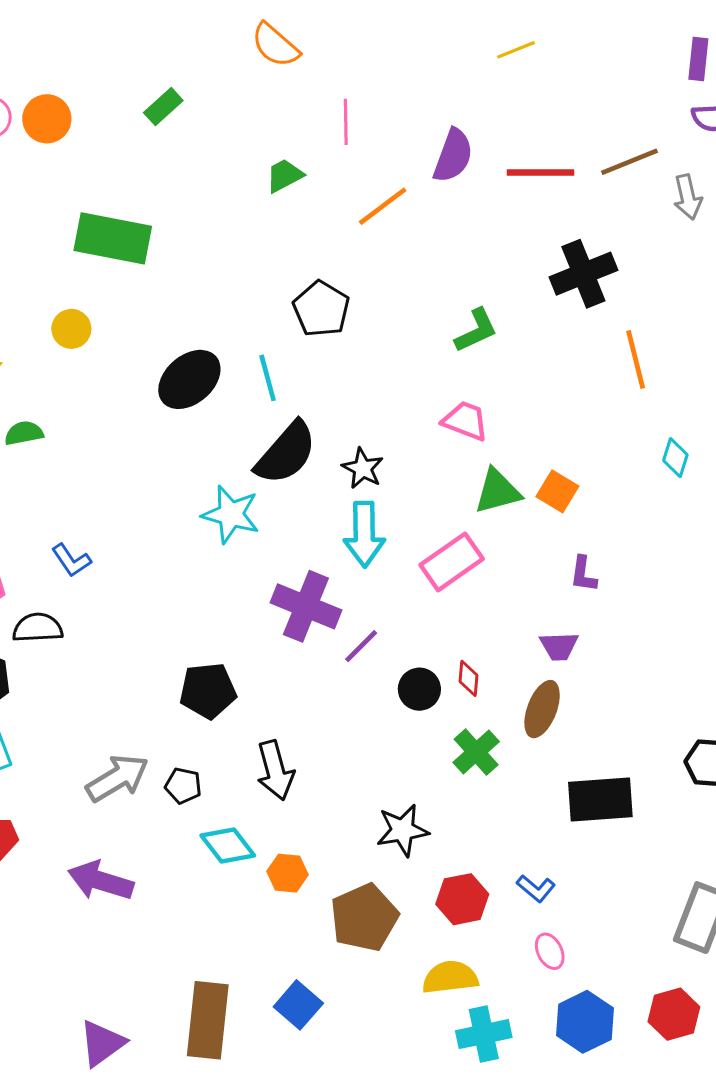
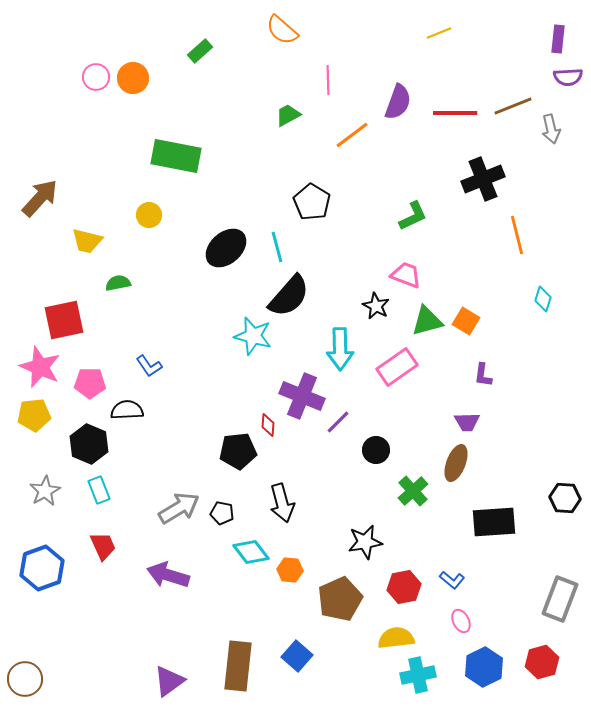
green rectangle: (163, 107) -> (200, 51), moved
black star: (363, 468) -> (376, 306), moved
red diamond: (468, 678) -> (268, 425), moved

